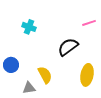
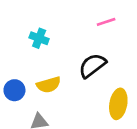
pink line: (89, 23) -> (106, 22), moved
yellow semicircle: (45, 75) -> (49, 85), moved, turned 102

